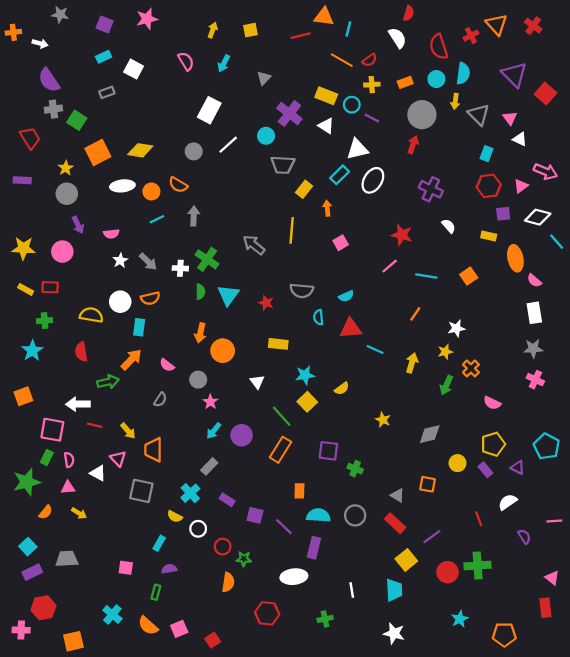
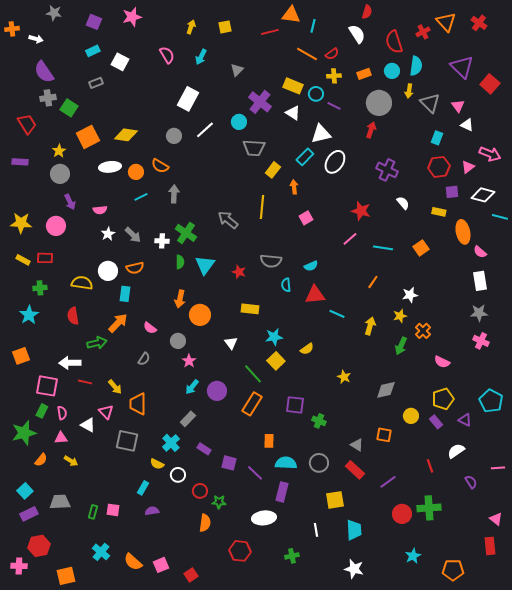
cyan line: (557, 242) -> (500, 217), turned -35
yellow square: (406, 560) -> (335, 500), moved, turned 30
green rectangle: (156, 592) -> (93, 512), moved

